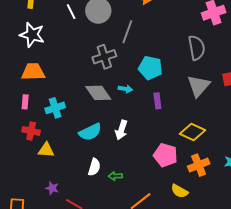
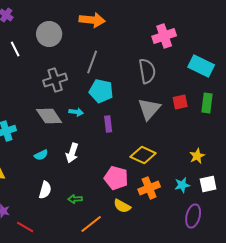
white line: (71, 12) -> (15, 49), moved
gray line: (127, 32) -> (92, 62), moved
cyan semicircle: (90, 132) -> (41, 155), size x0.6
green arrow: (115, 176) -> (75, 199), moved
yellow semicircle: (180, 191) -> (122, 206), moved

